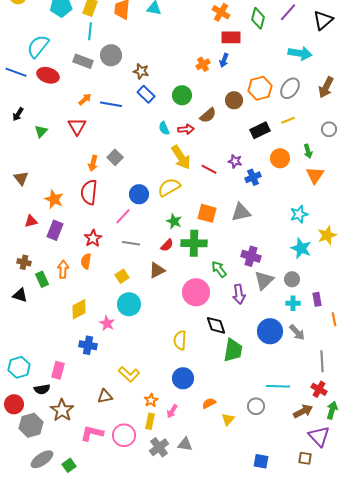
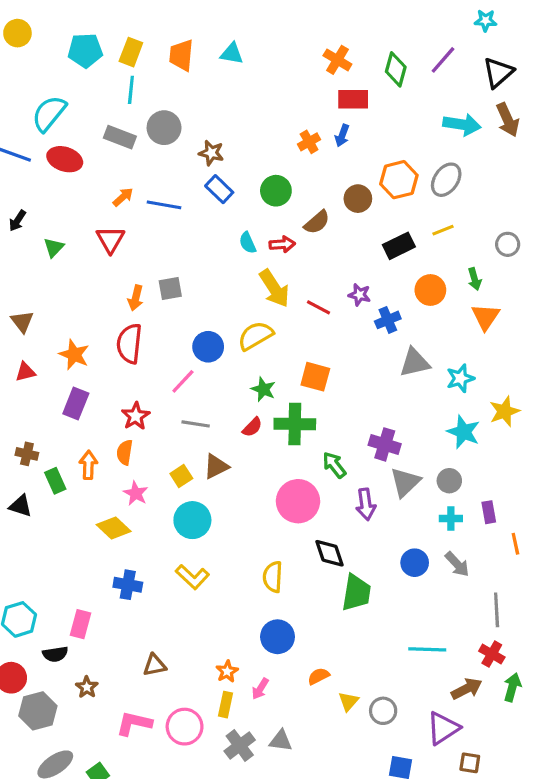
brown arrow: (326, 87) -> (508, 120), moved, turned -50
gray square: (115, 157) -> (170, 288), turned 35
gray triangle: (241, 212) -> (415, 363), moved
red triangle: (31, 221) -> (25, 372), moved
brown triangle: (157, 270) -> (216, 467), moved
yellow diamond: (79, 309) -> (114, 528), turned 70
pink star: (107, 323) -> (136, 493), moved
blue circle: (270, 331) -> (415, 563), size x0.7
yellow L-shape: (129, 374) -> (192, 577), moved
gray circle: (256, 406) -> (383, 711), moved
brown star: (62, 410) -> (87, 687), size x0.6
purple triangle: (319, 436) -> (443, 728), moved, turned 40

